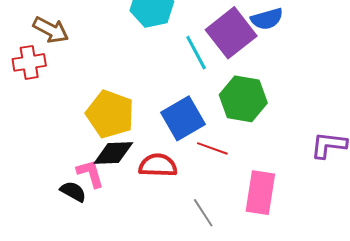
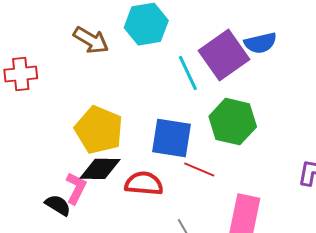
brown arrow: (51, 30) -> (91, 40), moved
blue square: (183, 118) -> (171, 138), turned 36
pink L-shape: (90, 174) -> (76, 188), turned 40

